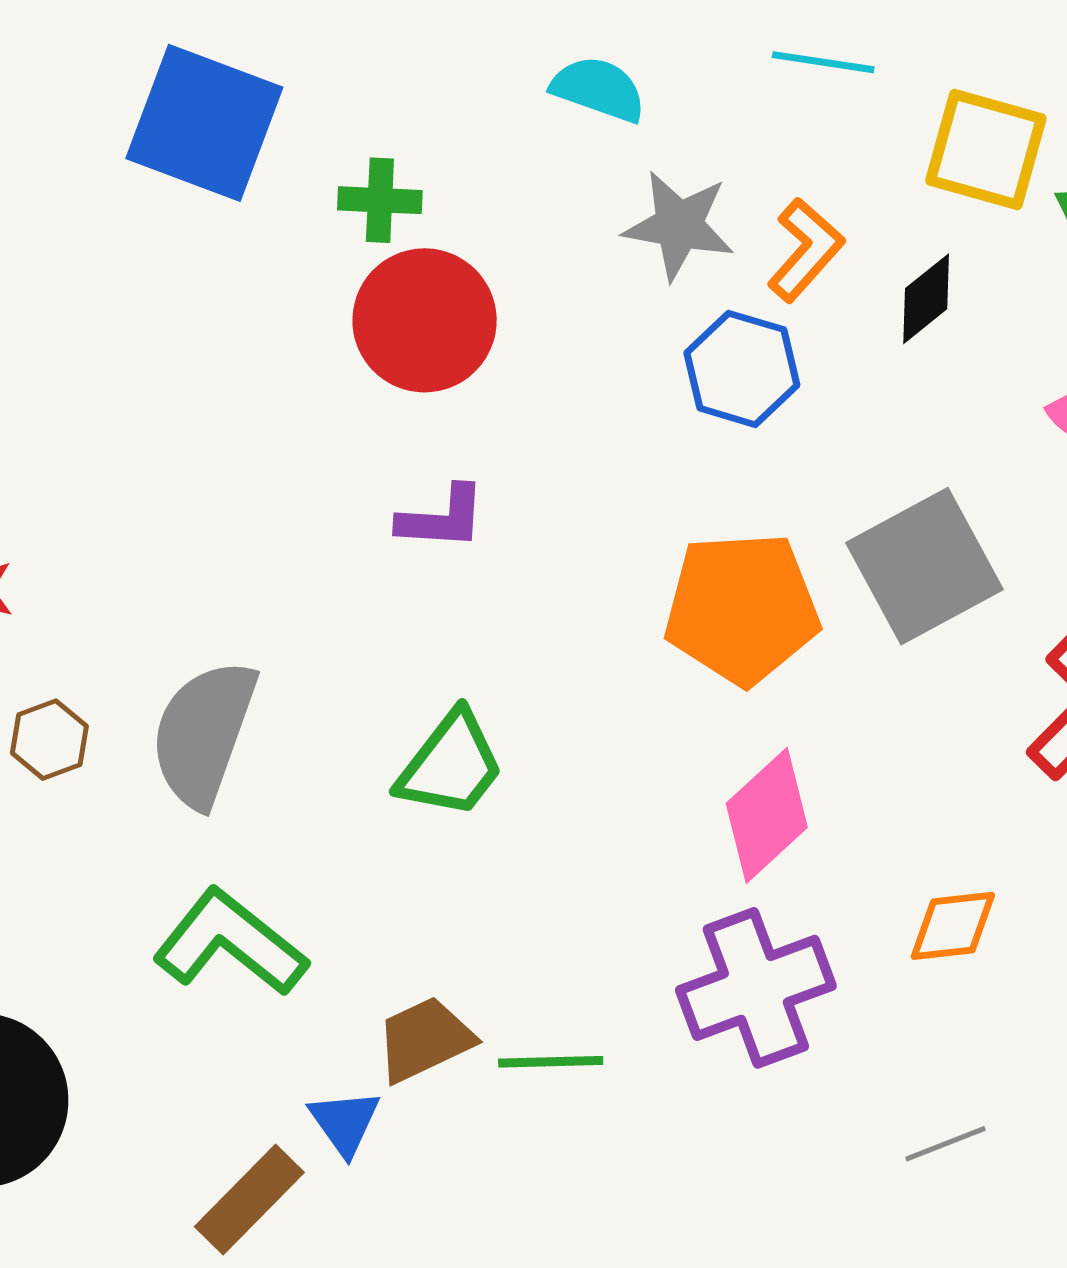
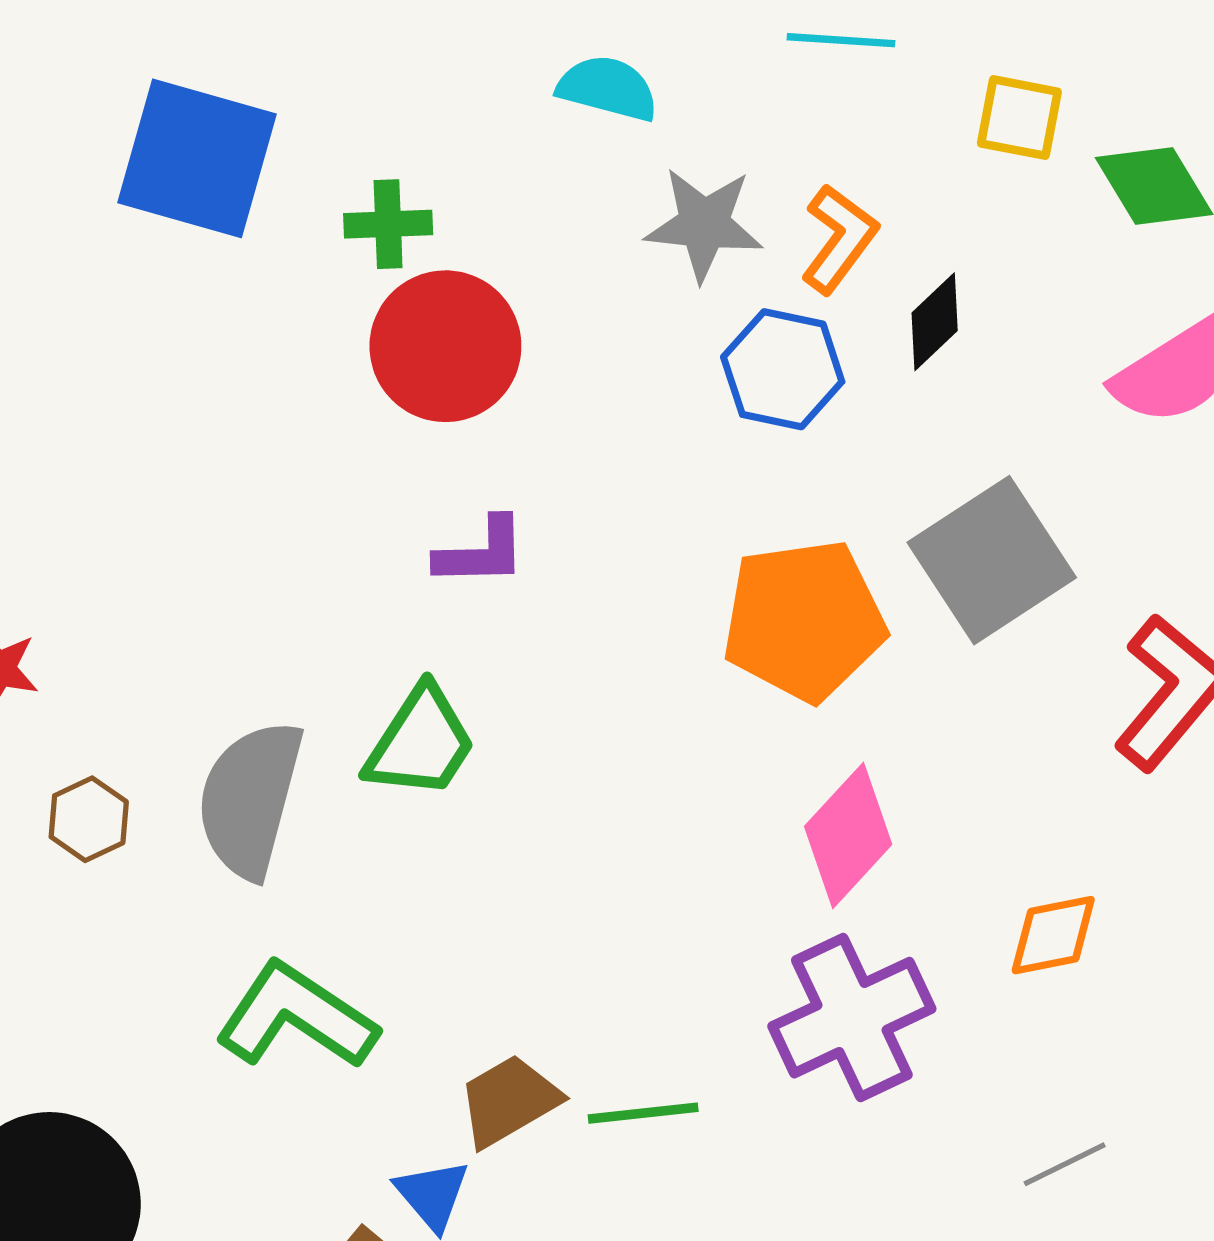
yellow square: (986, 150) -> (1019, 118), size x0.7
black diamond: (926, 299) -> (935, 322), moved
green trapezoid: (451, 765) -> (421, 743), moved

